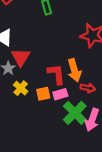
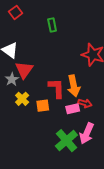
pink rectangle: (60, 94) -> (73, 109), moved
green cross: (75, 113) -> (66, 141), moved

